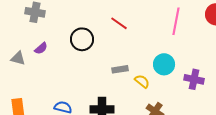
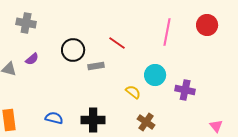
red line: (119, 23) -> (117, 43), moved
gray rectangle: (120, 69) -> (96, 66), moved

